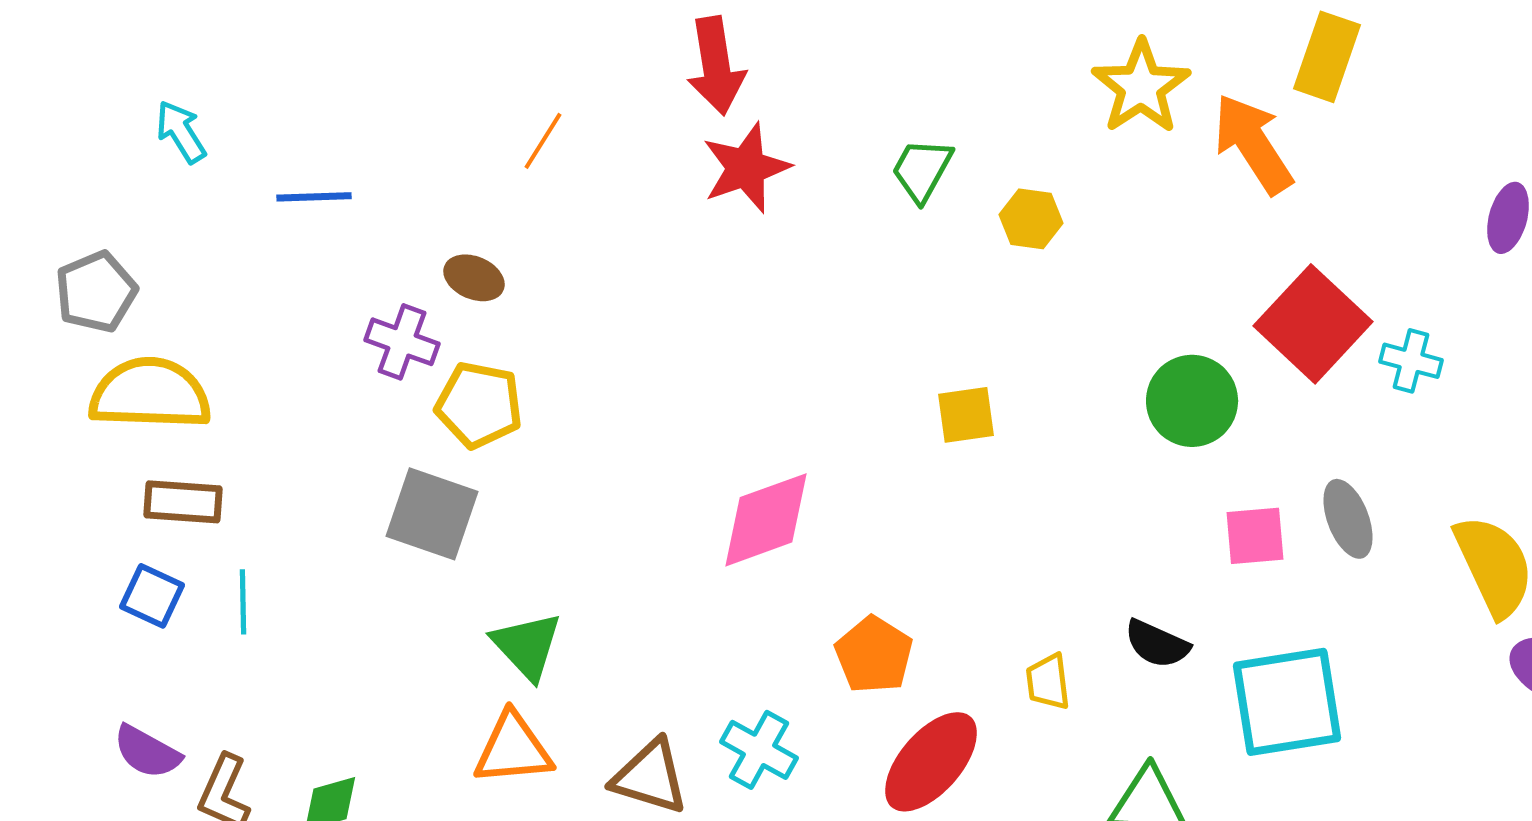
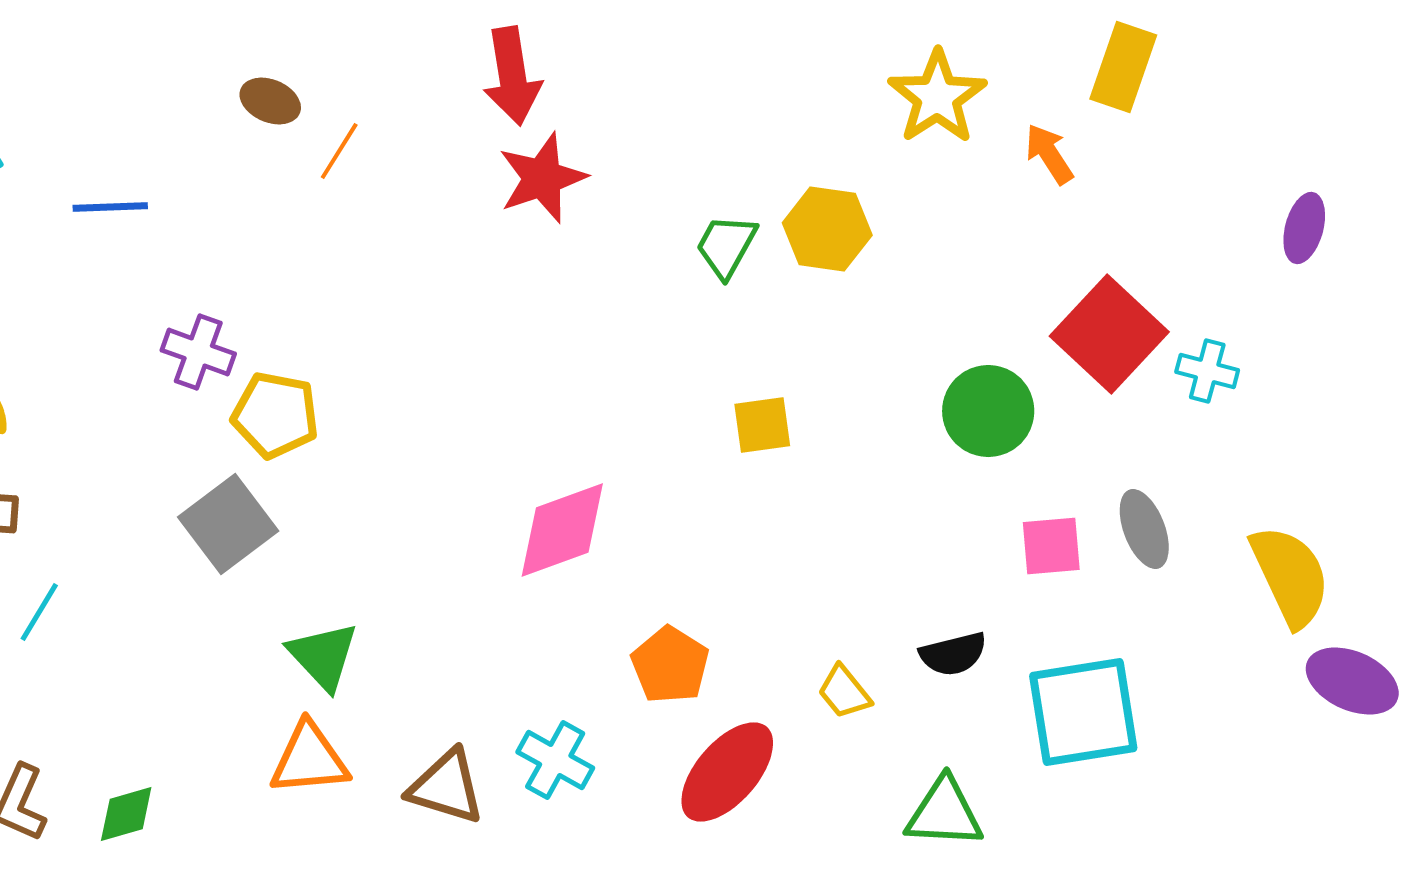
orange arrow: (1253, 144) -> (1049, 154), size x0.6
green trapezoid: (922, 170) -> (726, 246), moved
yellow hexagon: (1031, 219) -> (827, 229), size x1.4
brown ellipse: (474, 278) -> (270, 101), moved
gray square: (432, 514) -> (228, 524), turned 34
cyan line: (243, 602) -> (39, 612), turned 32
black semicircle: (1157, 644) -> (953, 654), turned -38
yellow trapezoid: (1048, 682) -> (844, 692), turned -32

